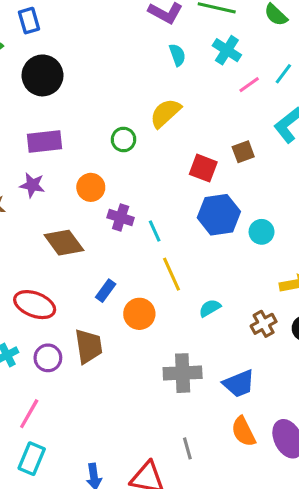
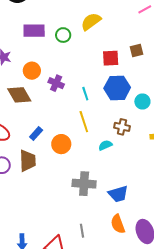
purple rectangle: (44, 142) -> (34, 31), moved
red square: (203, 168) -> (111, 58), turned -30
orange circle: (91, 187) -> (32, 71), moved
cyan line: (155, 231) -> (85, 94), moved
blue rectangle: (106, 291) -> (36, 134), moved
brown cross: (264, 324) -> (122, 127), moved, turned 35

